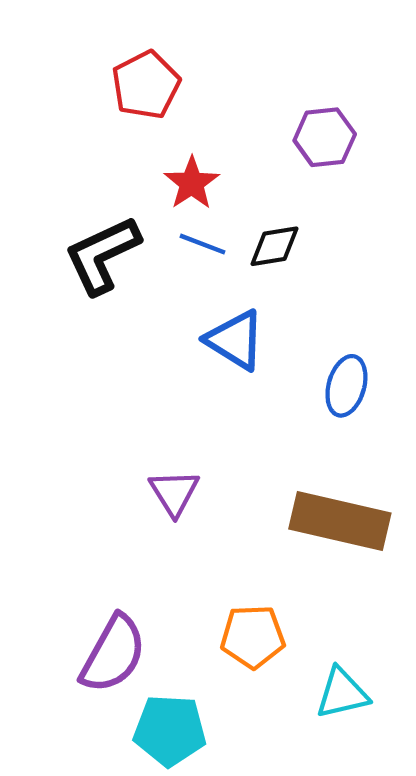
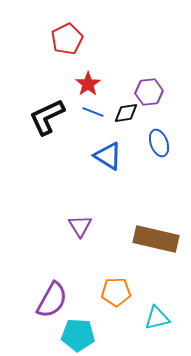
purple hexagon: (325, 137) -> (149, 92), moved
blue ellipse: (346, 386) -> (159, 143), moved, turned -36

